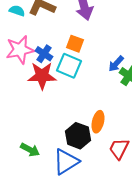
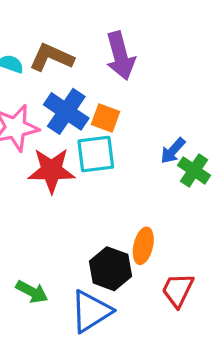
blue cross: (44, 54) -> (66, 111), moved, size x1.5
cyan square: (69, 66) -> (96, 154), turned -30

